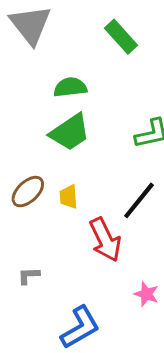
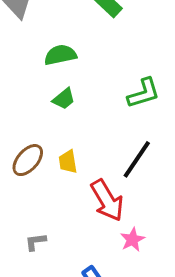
green trapezoid: (70, 132) -> (64, 99), size x0.6
pink star: (146, 294) -> (132, 240), moved, turned 30

